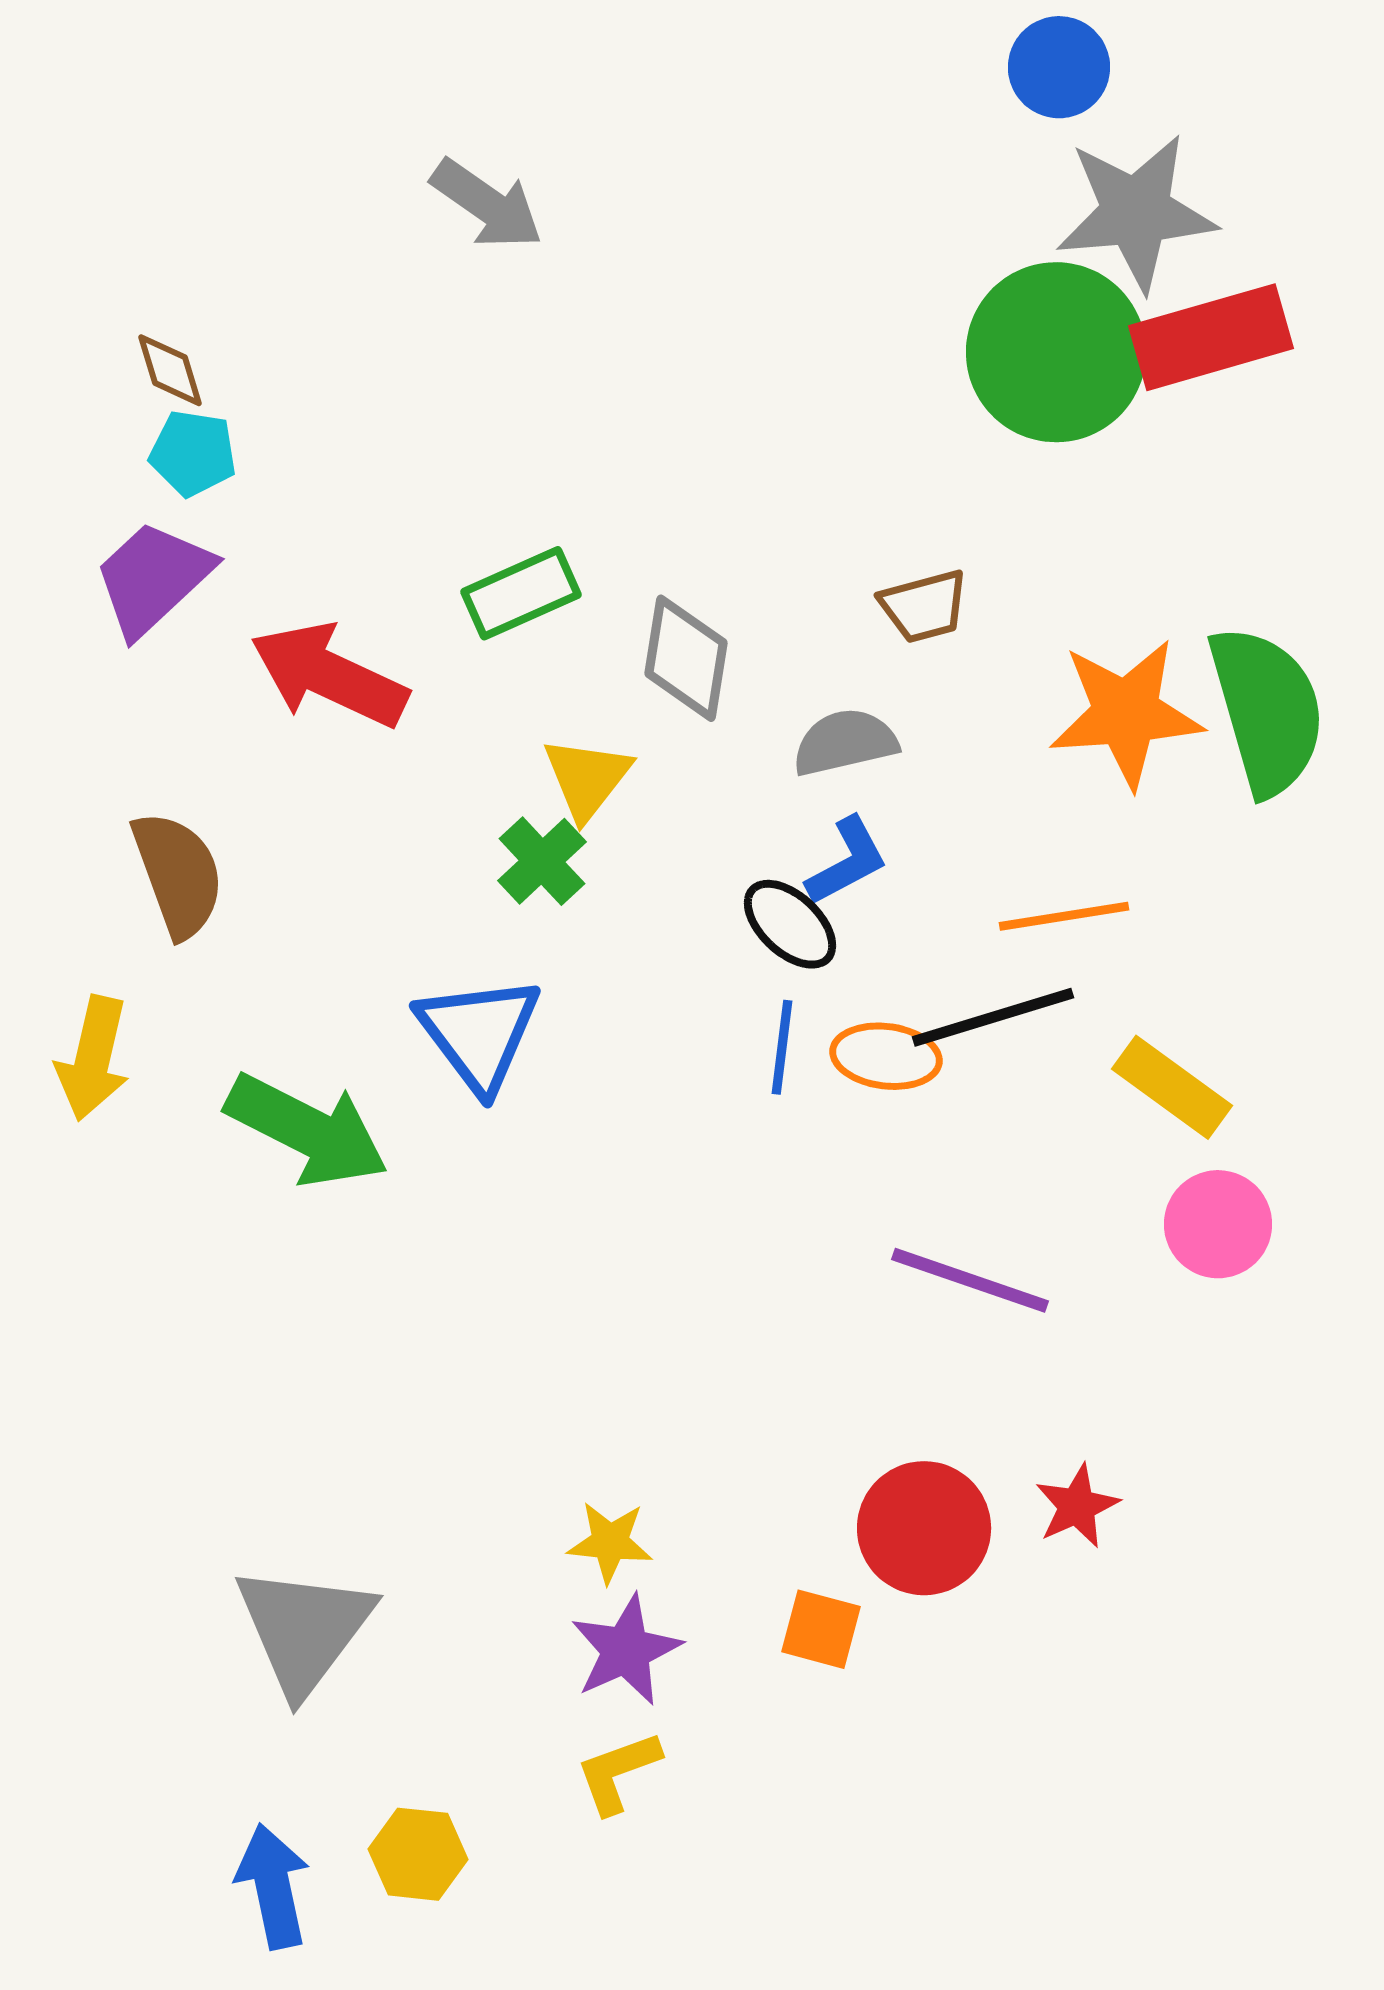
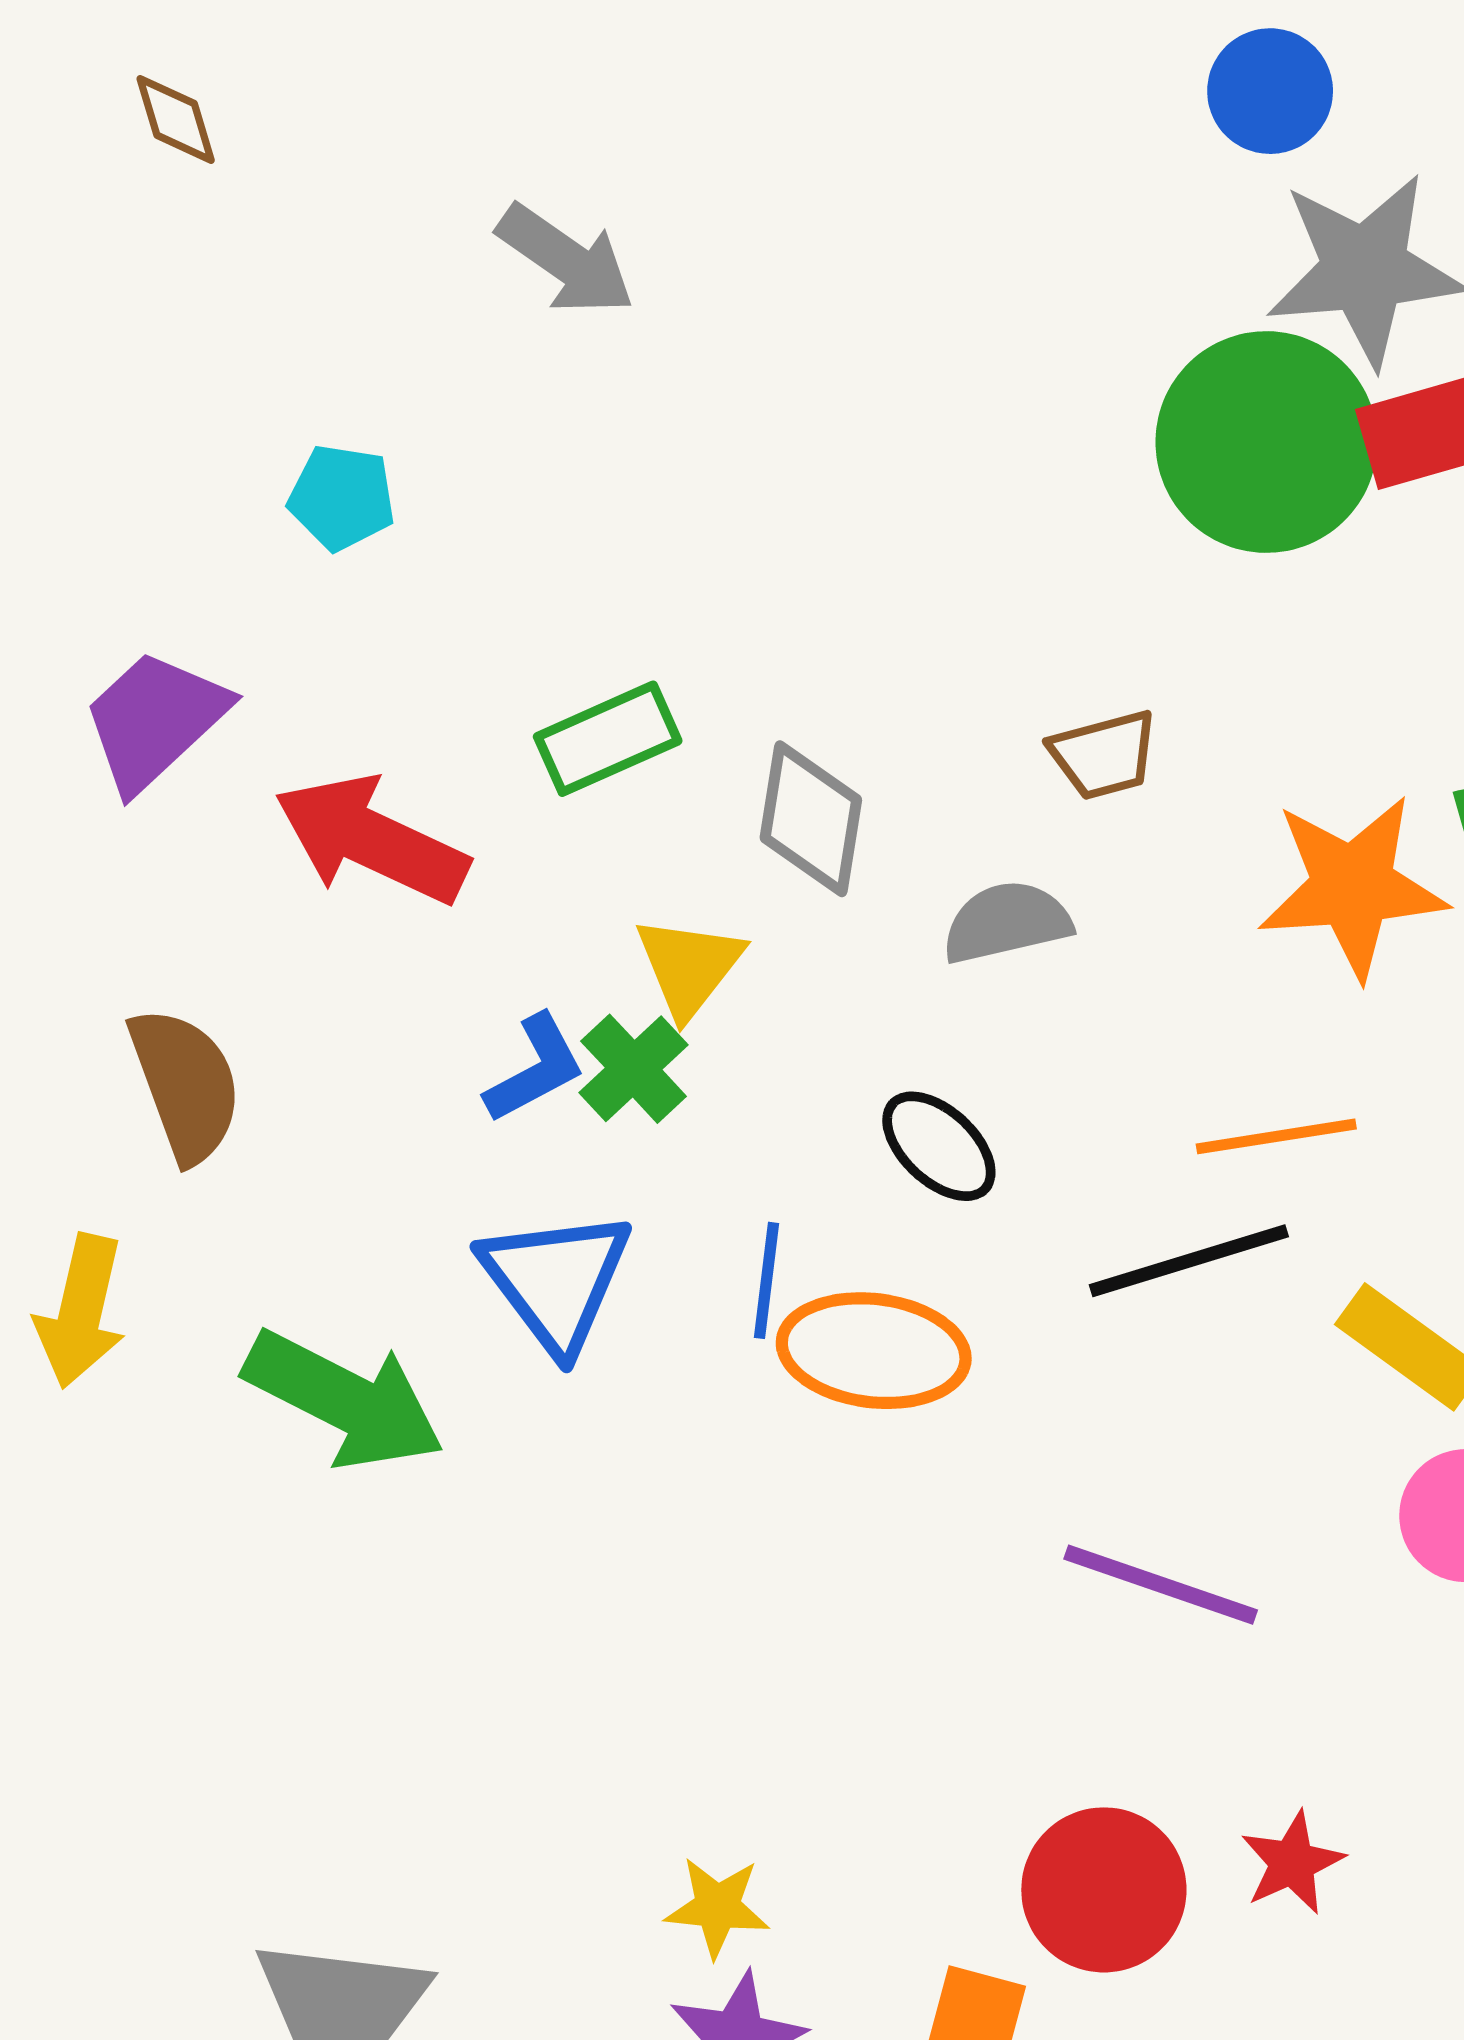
brown diamond: (170, 370) -> (176, 119), moved
cyan pentagon: (193, 453) -> (342, 497), moved
blue L-shape: (847, 861) -> (535, 1069), moved
blue line: (782, 1047) -> (767, 1280), moved
orange ellipse: (886, 1056) -> (874, 1351), moved, size x1.4

